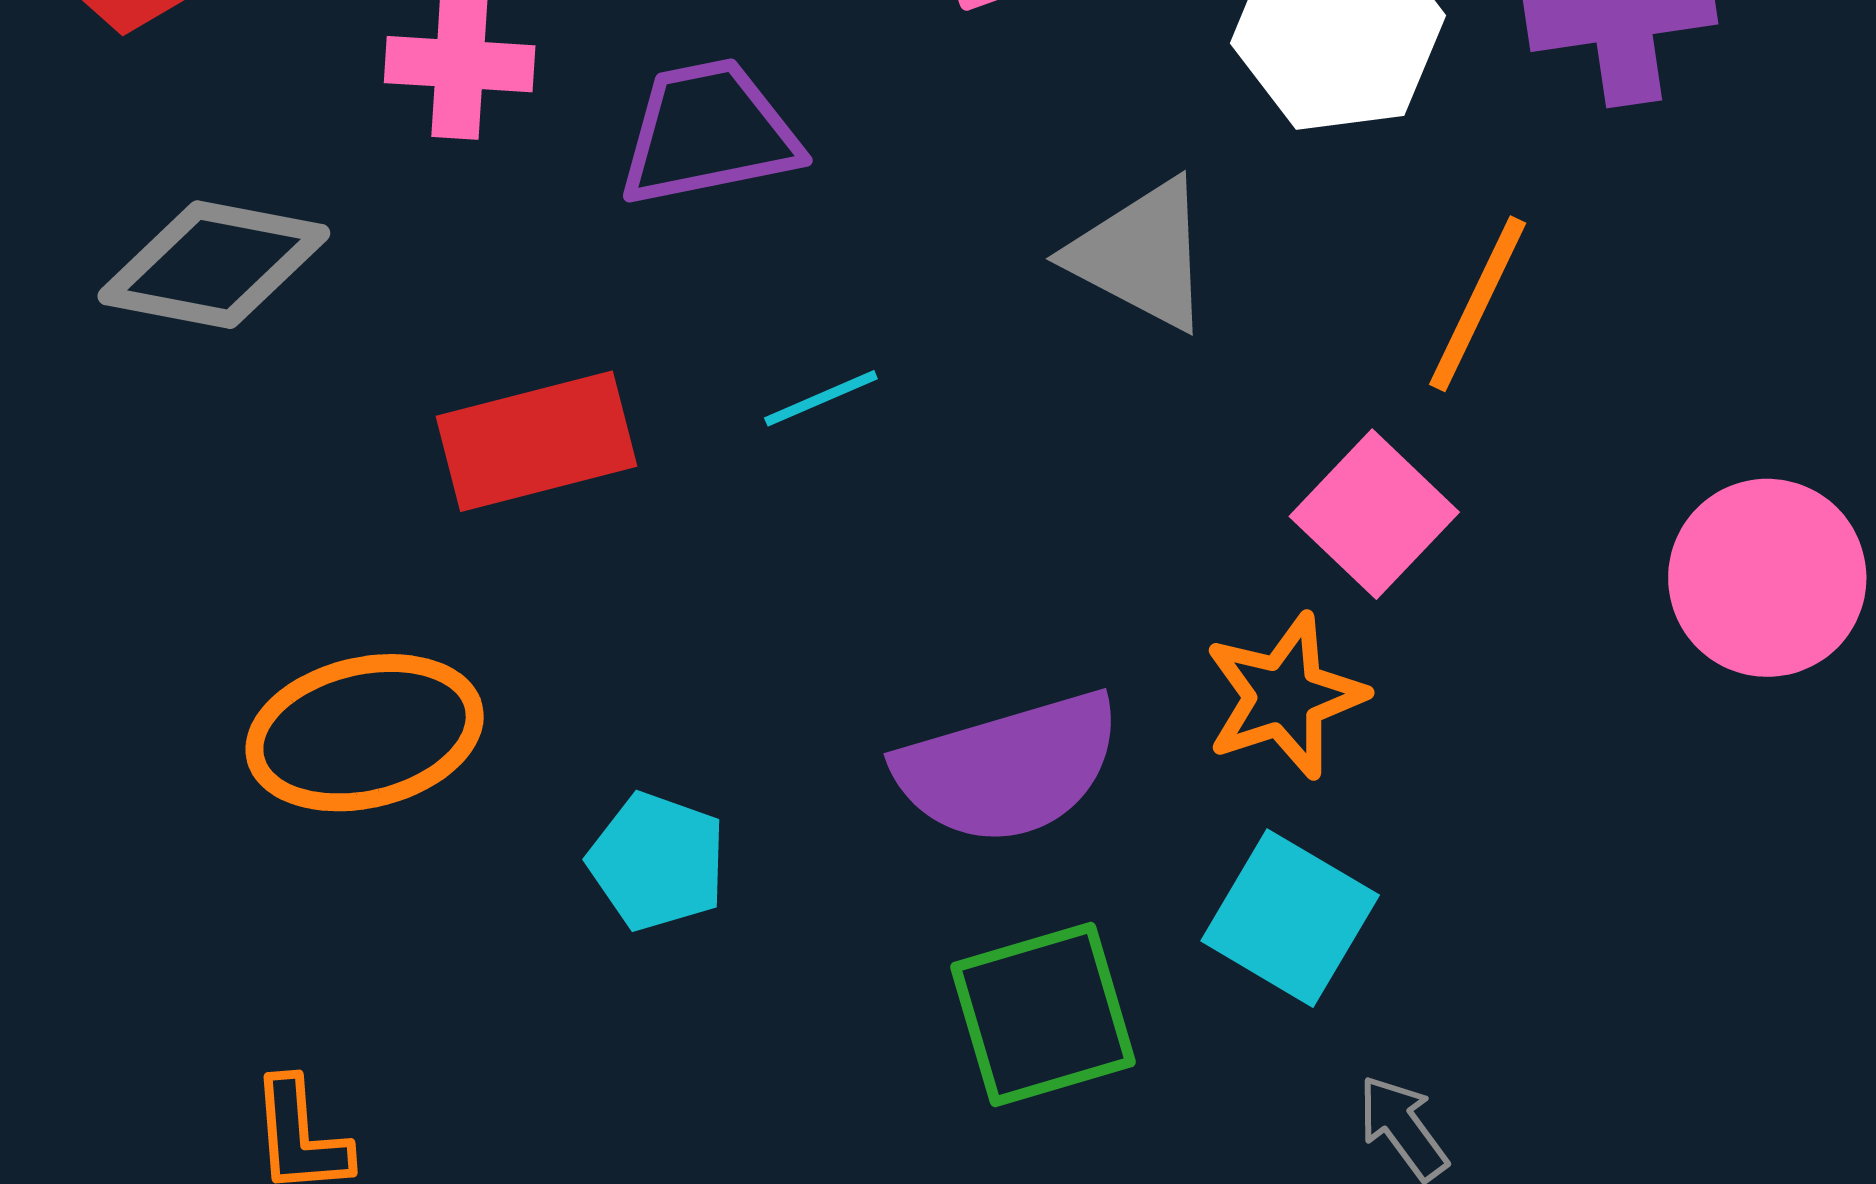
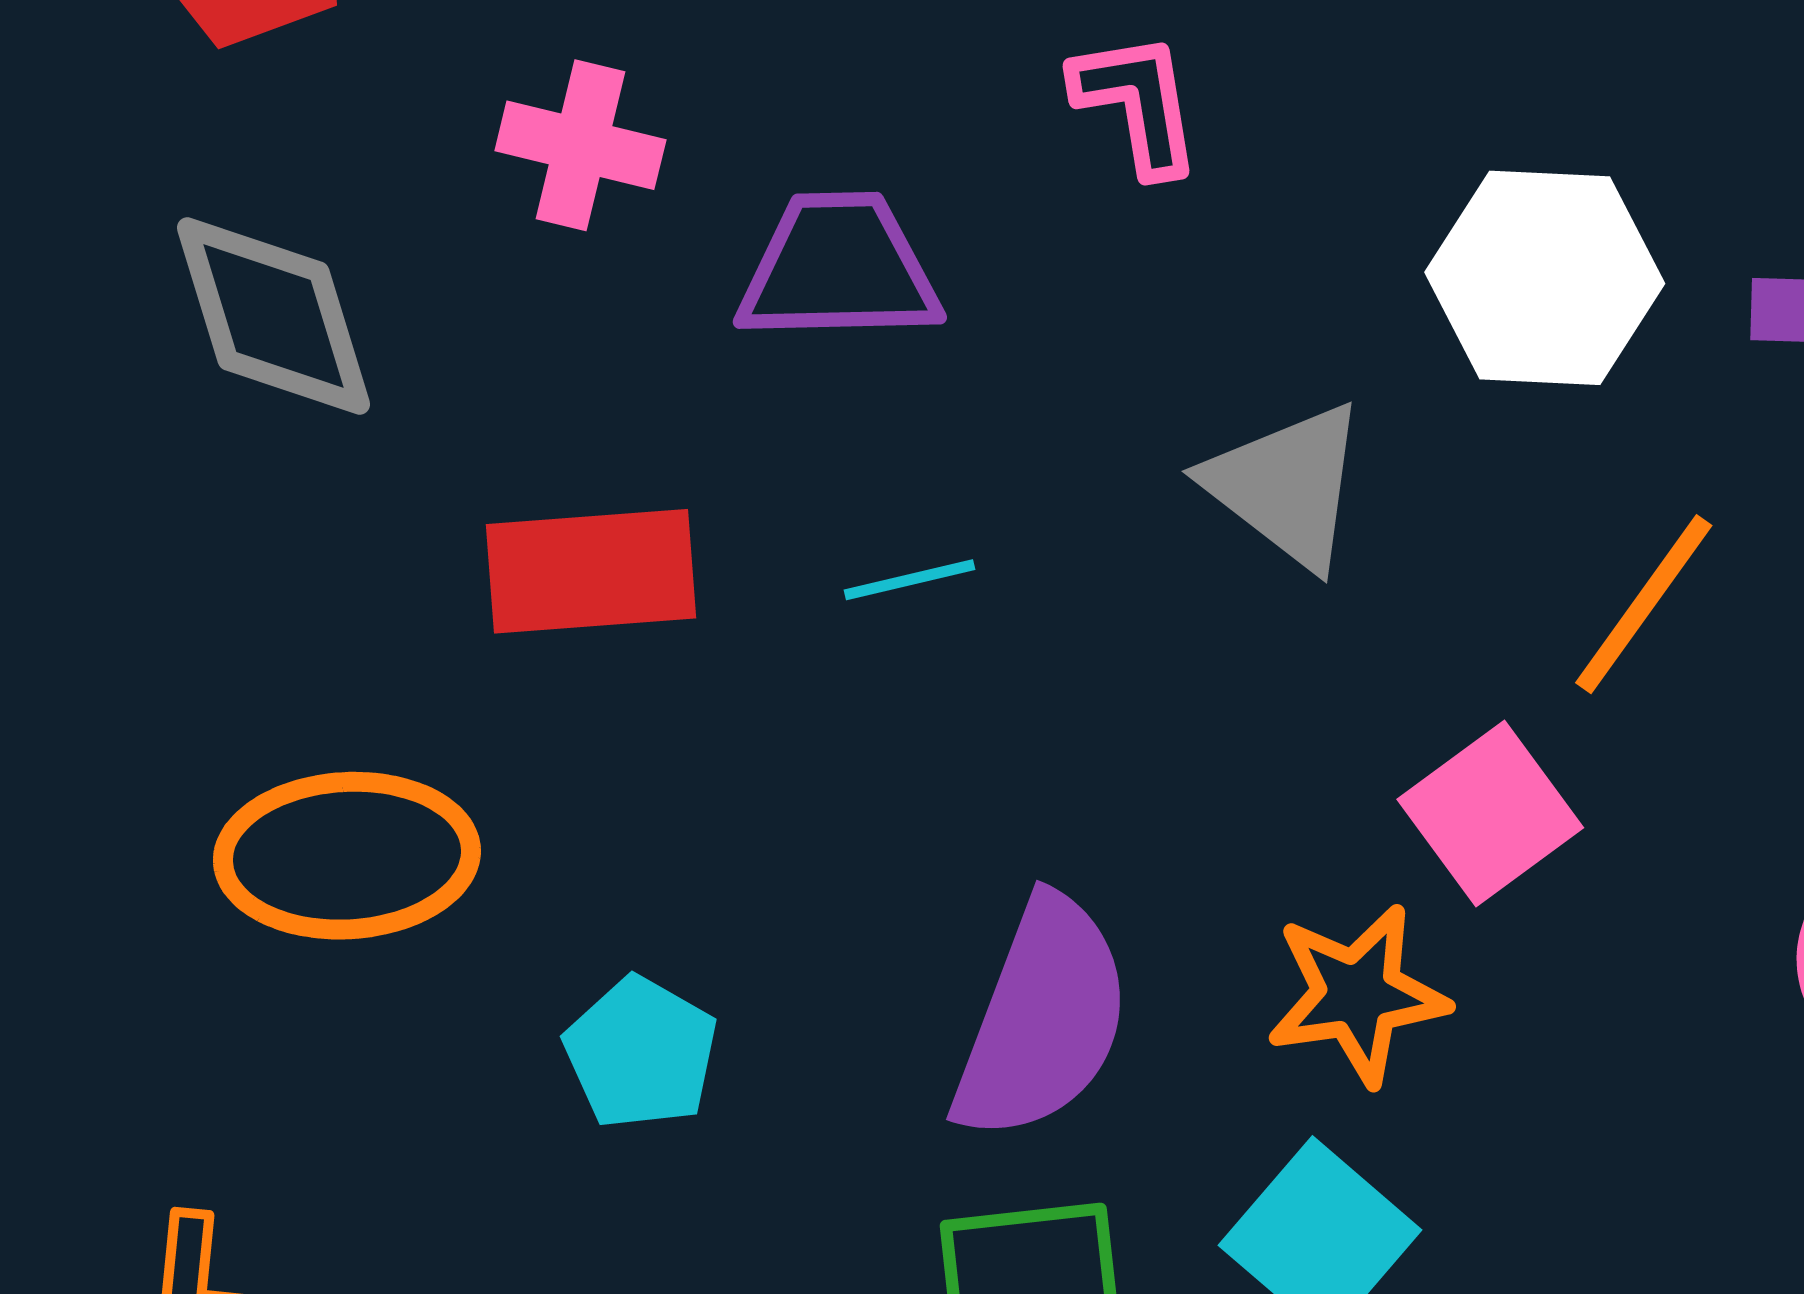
gray diamond: (214, 265) -> (274, 316), turned 52
purple semicircle: (1009, 768) -> (1042, 1019), turned -63

